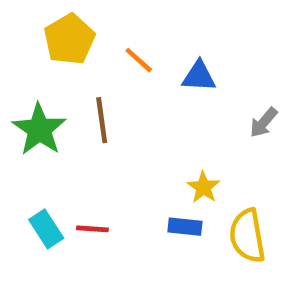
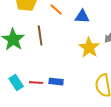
yellow star: (203, 187) -> (89, 48), moved, size x1.5
blue rectangle: (185, 227) -> (56, 82), moved

